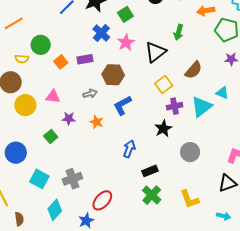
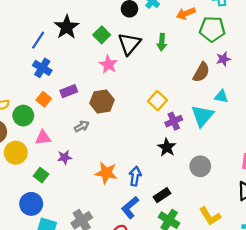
blue cross: (101, 33) -> (42, 68), moved
green circle: (41, 45) -> (23, 116), moved
black triangle: (155, 52) -> (129, 44), moved
brown semicircle: (193, 70) -> (201, 72), moved
blue L-shape: (122, 105) -> (130, 208), moved
orange star: (97, 122) -> (106, 173), moved, size x1.5
green square: (51, 137) -> (41, 175), moved
blue circle: (16, 153) -> (31, 204), moved

